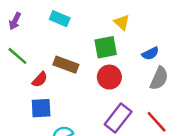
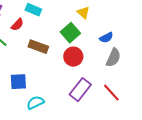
green square: (106, 47) -> (70, 33), turned -30
red semicircle: (40, 80) -> (17, 25), moved

